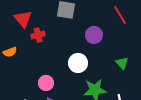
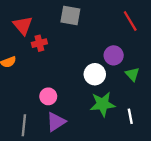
purple circle: (94, 35) -> (114, 55), moved
white circle: (78, 63) -> (95, 74), moved

